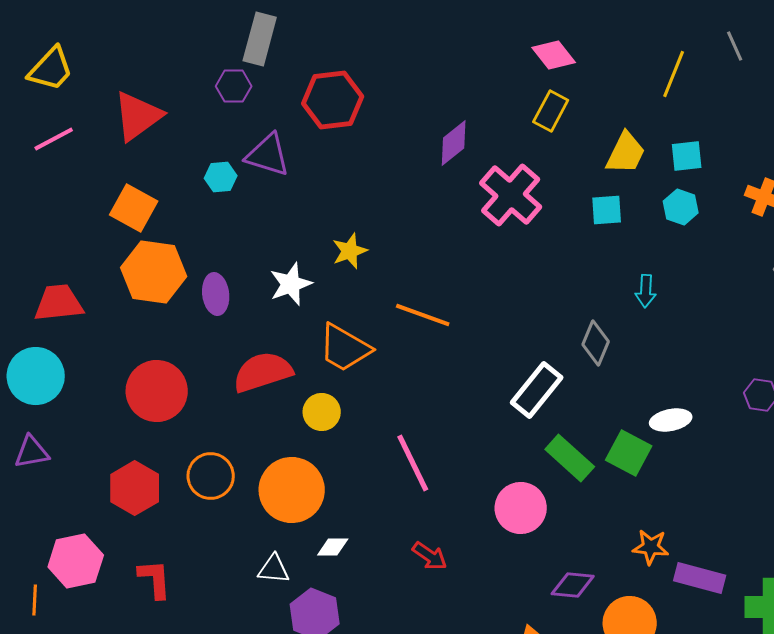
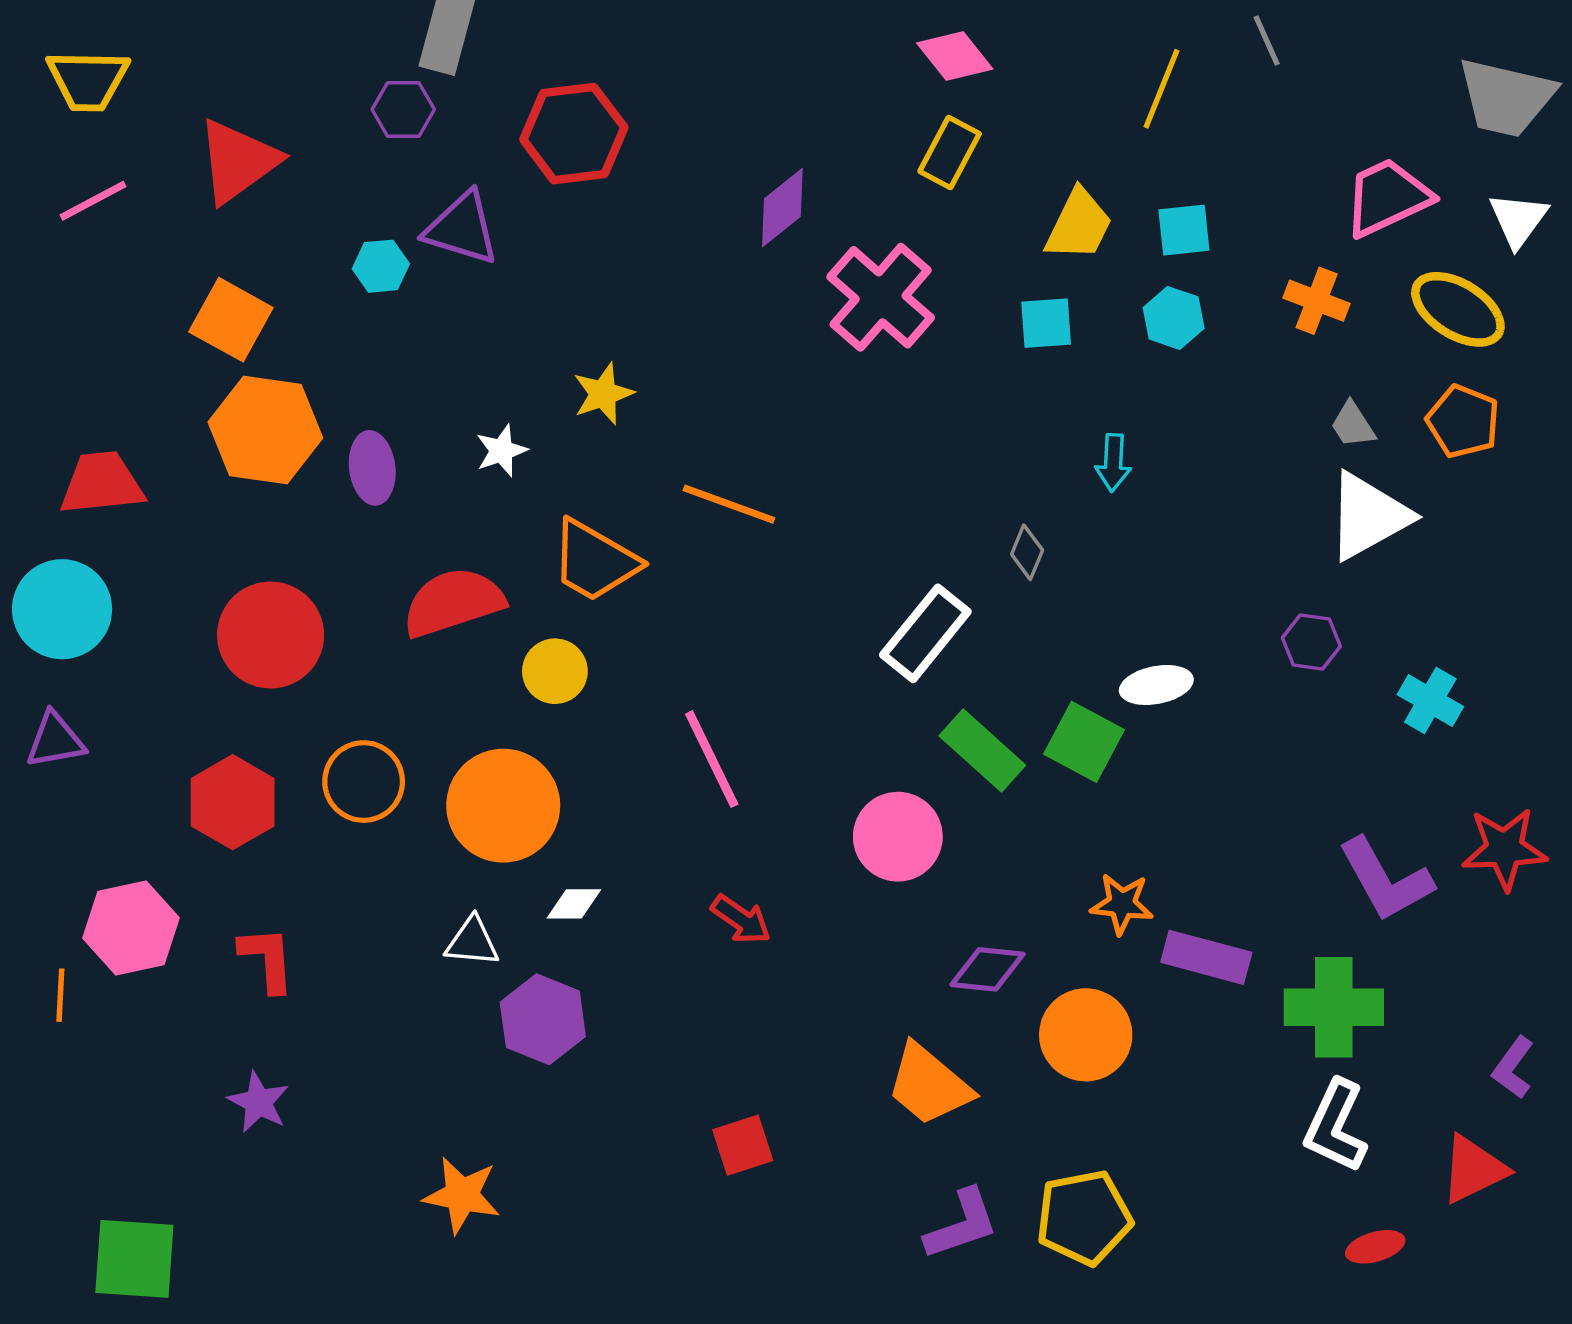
yellow trapezoid: (51, 69) -> (88, 80), turned 48
white star: (291, 284) -> (501, 451), size x0.7
gray diamond: (596, 343) -> (1027, 552), size x0.7

